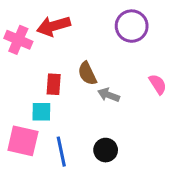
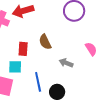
gray arrow: (109, 95) -> (66, 63), moved
blue line: (61, 152) -> (38, 82), moved

